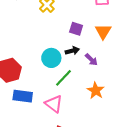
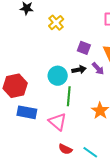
purple arrow: (91, 60) -> (98, 69), moved
green line: (64, 78) -> (69, 96), turned -42

